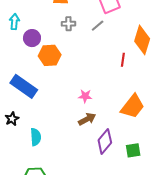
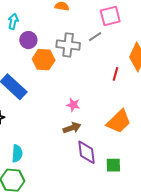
gray cross: (68, 24) -> (68, 45), moved, size x1.6
cyan semicircle: (36, 137) -> (17, 153), moved
purple diamond: (105, 141) -> (87, 152), turned -55

